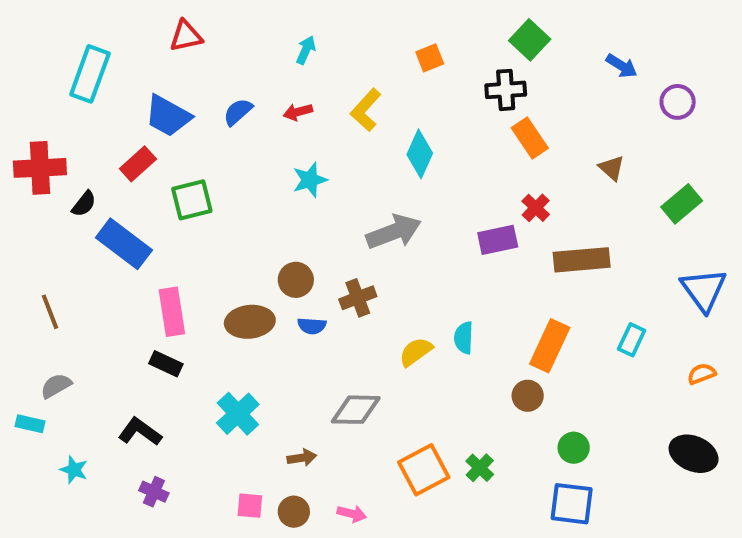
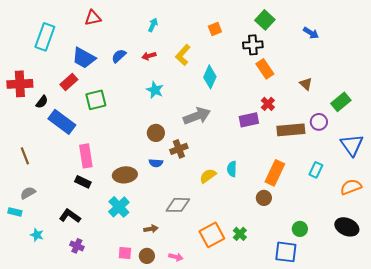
purple circle: (678, 102) -> (319, 122), moved
cyan star: (310, 180) -> (155, 90), turned -30
brown circle: (296, 280) -> (156, 133), moved
brown ellipse: (250, 322) -> (125, 175), moved
orange semicircle: (702, 374) -> (351, 187), size x1.5
green circle: (574, 448) -> (300, 229), moved

